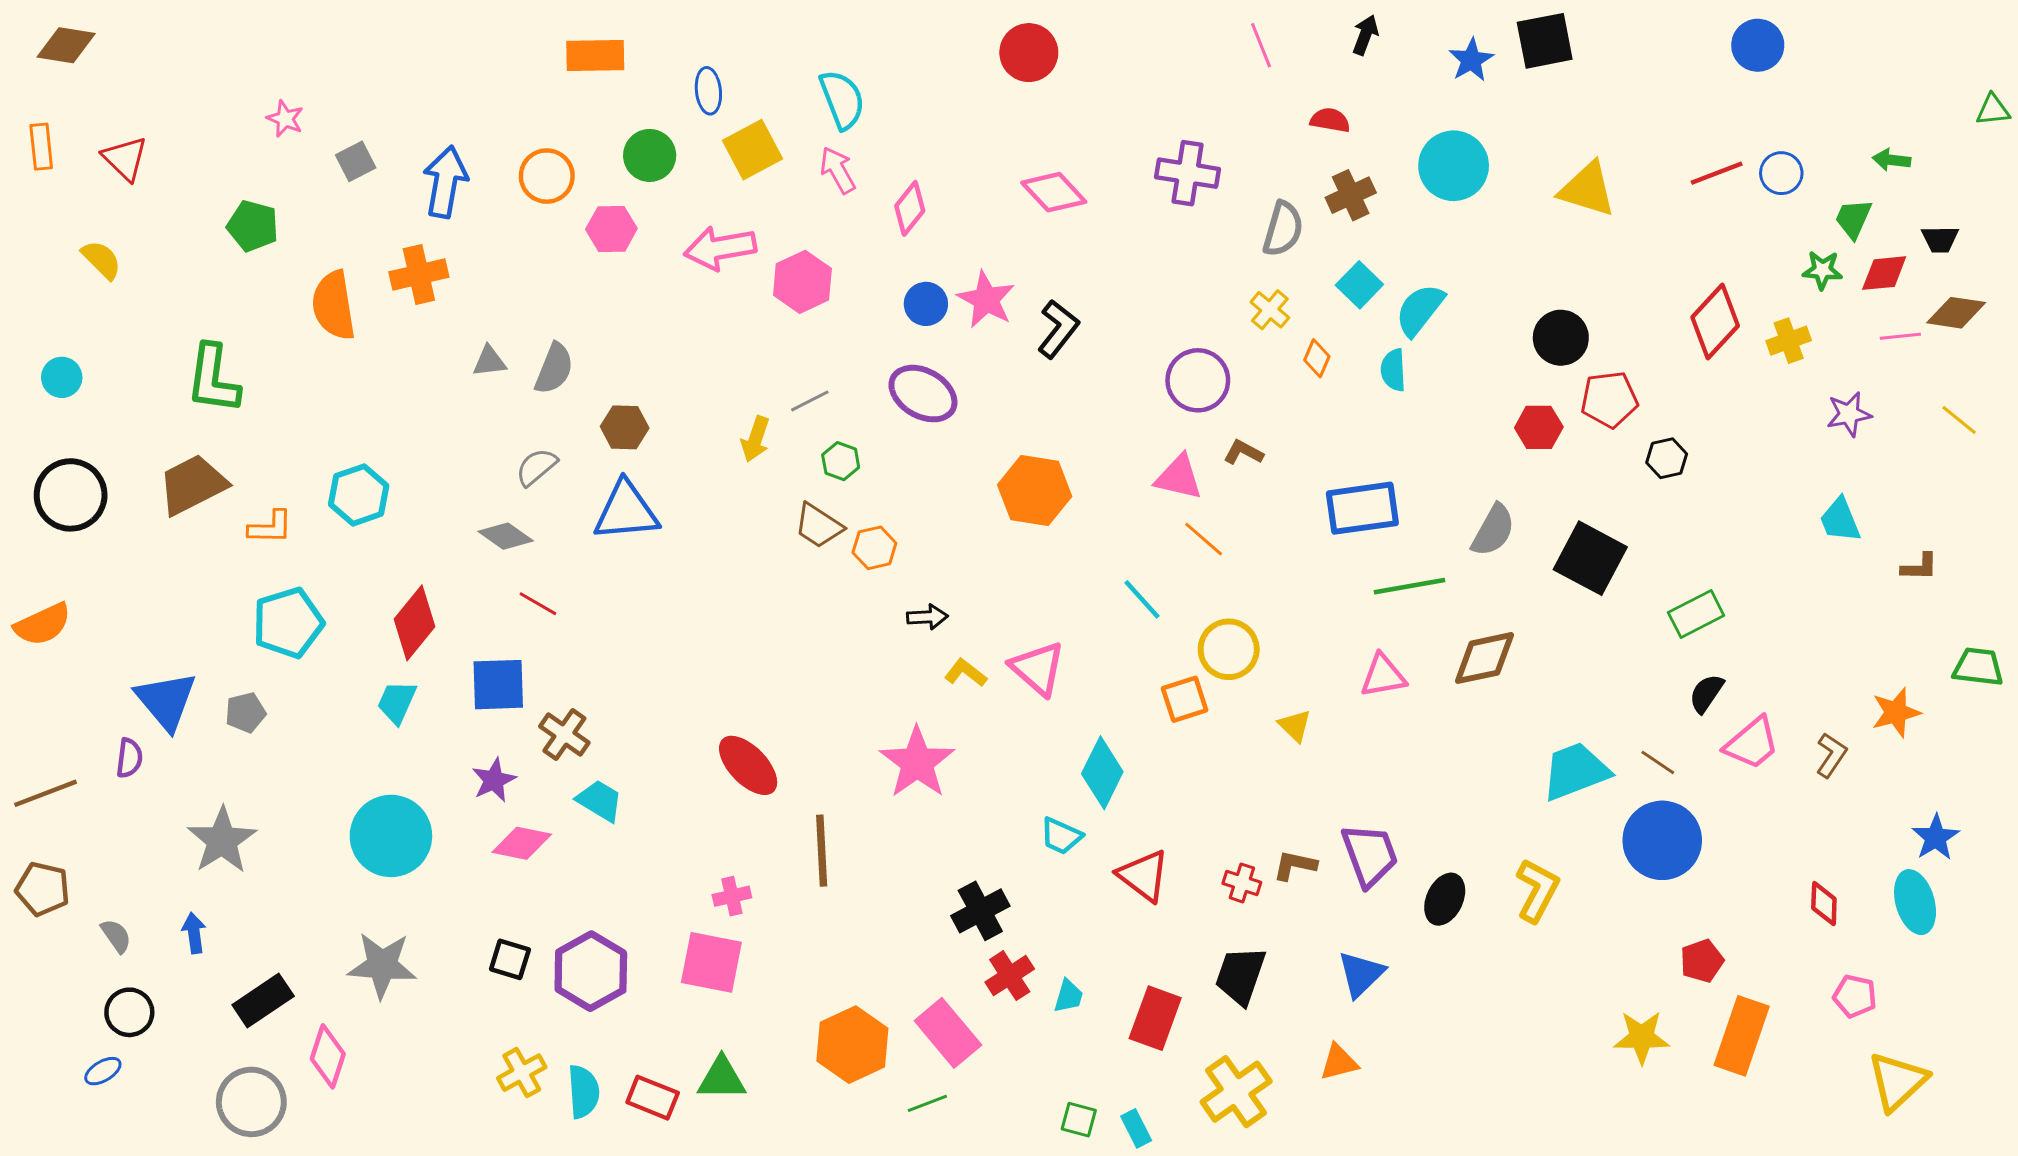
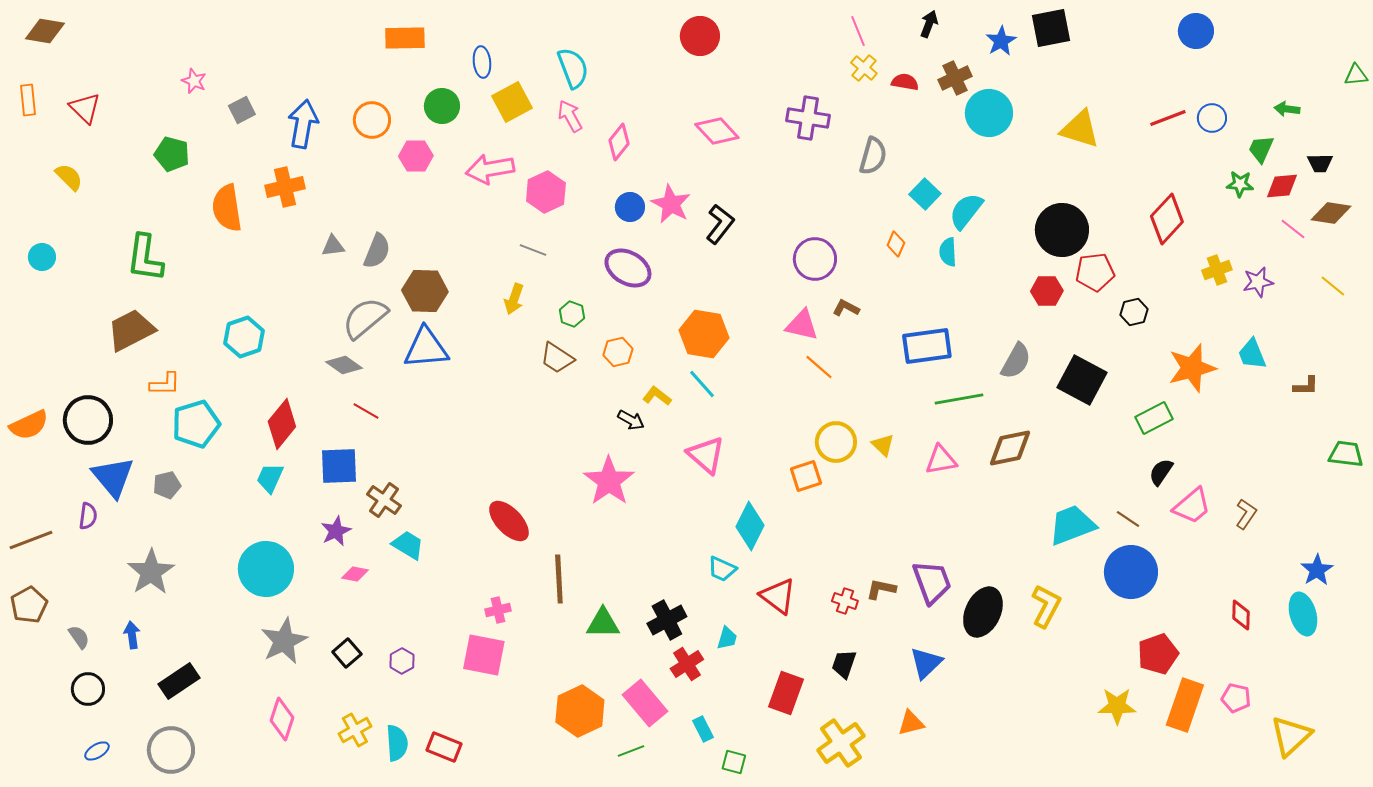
brown cross: (1351, 195) -> (955, 78), moved
yellow cross: (1270, 310) -> (864, 68), moved
pink line: (1900, 336) -> (1293, 229), turned 44
black circle: (1561, 338) -> (1062, 230), size x1.4
yellow cross: (1789, 341) -> (1217, 270), moved
gray line: (810, 401) -> (533, 250), moved, turned 48
brown hexagon: (625, 427) -> (425, 291), size x1.4
gray semicircle: (536, 467) -> (365, 318), size x1.6
black circle: (71, 495) -> (88, 420), moved
orange L-shape: (270, 527) -> (165, 384), moved
orange hexagon: (874, 548) -> (618, 352), moved
cyan line: (1142, 599) -> (702, 384), moved
black arrow: (927, 617) -> (631, 420), turned 32
yellow L-shape: (966, 673) -> (657, 396), moved
orange star: (1896, 712) -> (1192, 368), moved, size x1.4
yellow triangle: (1295, 726) -> (883, 445), moved
pink star: (917, 762) -> (609, 481), moved
pink diamond: (522, 843) -> (355, 574), size x0.7
brown pentagon: (43, 889) -> (29, 605), turned 30
black ellipse: (1445, 899) -> (983, 612), size x1.4
black square: (510, 959) -> (347, 653), turned 32
red pentagon: (1702, 961) -> (1158, 654), size x1.4
gray star: (382, 965) -> (284, 641), moved, turned -30
purple hexagon: (591, 971) -> (402, 661), size x0.5
black trapezoid: (1240, 976) -> (844, 664), size x0.7
cyan trapezoid: (1068, 996) -> (727, 638), moved
pink pentagon: (1855, 996) -> (1236, 698), moved
pink diamond: (328, 1056) -> (282, 719), moved
blue ellipse: (103, 1071) -> (97, 751), moved
green triangle: (722, 1078) -> (603, 623), moved
cyan rectangle: (1136, 1128) -> (703, 729), moved

